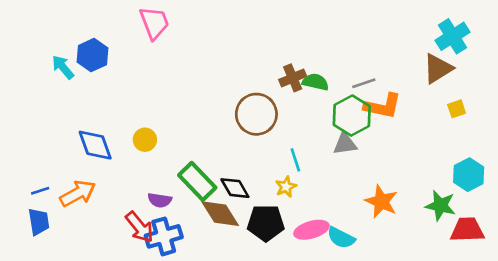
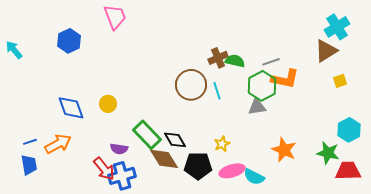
cyan arrow: (63, 67) -> (14, 50), moved
cyan line: (295, 160) -> (217, 91), moved
yellow star: (286, 187) -> (222, 144), moved

